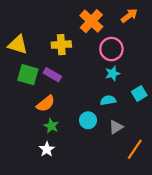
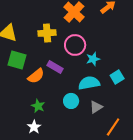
pink circle: (111, 49) -> (75, 45), moved
purple rectangle: (52, 75) -> (55, 67), moved
cyan semicircle: (108, 100) -> (89, 83), size x1.5
orange semicircle: (46, 104) -> (36, 76), moved

